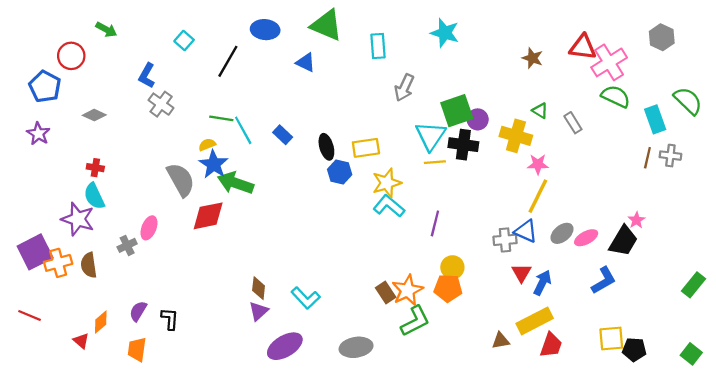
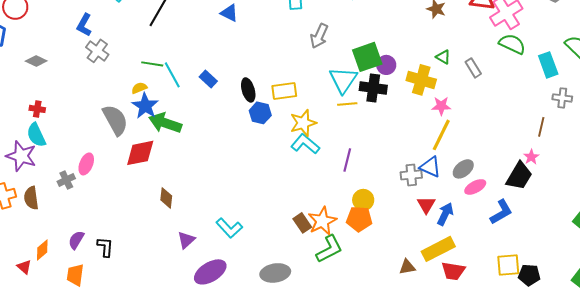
brown line: (647, 158) -> (541, 127), moved
pink ellipse: (586, 238) -> (475, 187), moved
brown diamond: (259, 288) -> (166, 198), moved
red trapezoid: (551, 345) -> (453, 271), turned 80

